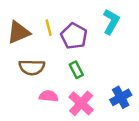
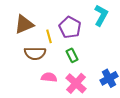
yellow line: (49, 28) -> (49, 36), moved

